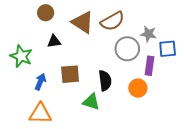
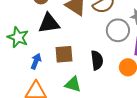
black triangle: (54, 41) -> (49, 23), size x1.6
green triangle: (91, 102) -> (73, 84), moved

